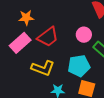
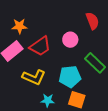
pink circle: (84, 35) -> (70, 40), moved

